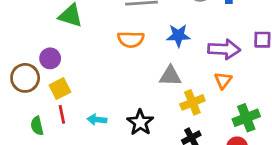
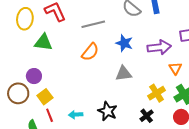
blue star: (178, 36) -> (124, 43), turned 30
orange semicircle: (131, 39) -> (90, 52), turned -42
orange triangle: (223, 80) -> (175, 68), moved
yellow cross: (192, 102) -> (157, 93), moved

